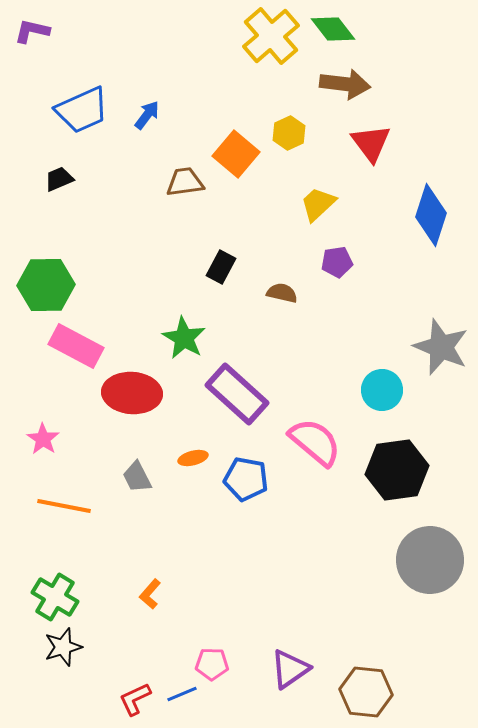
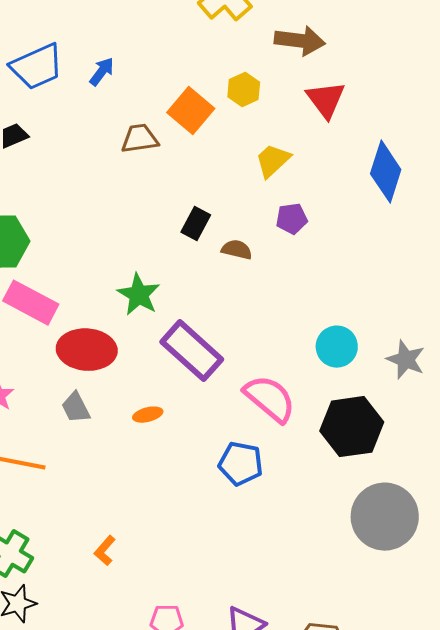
black rectangle: (221, 267) -> (196, 224), moved
gray star: (441, 347) -> (406, 360), moved, size x0.7
gray trapezoid: (137, 477) -> (76, 408), moved
blue pentagon: (246, 479) -> (241, 464), moved

